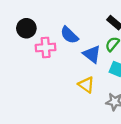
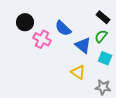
pink cross: (46, 47) -> (42, 39), turned 30

